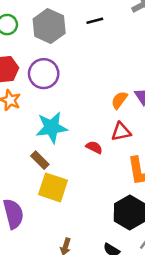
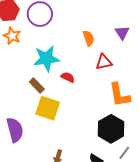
orange semicircle: (119, 100) -> (89, 38), moved, turned 126
red semicircle: (94, 147) -> (68, 77), moved

